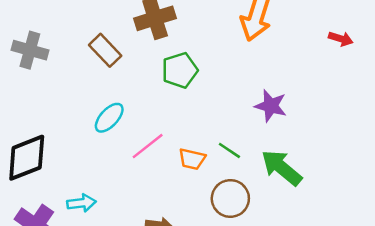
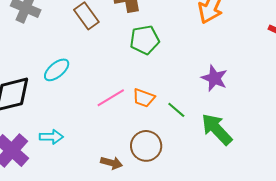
cyan ellipse: (109, 118) -> (57, 70), moved
orange trapezoid: (192, 159) -> (144, 98), moved
brown circle: (230, 198) -> (146, 146), moved

